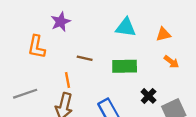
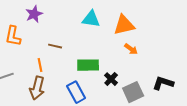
orange triangle: (163, 34) -> (124, 25), size x1.6
green rectangle: (125, 66) -> (88, 65), moved

